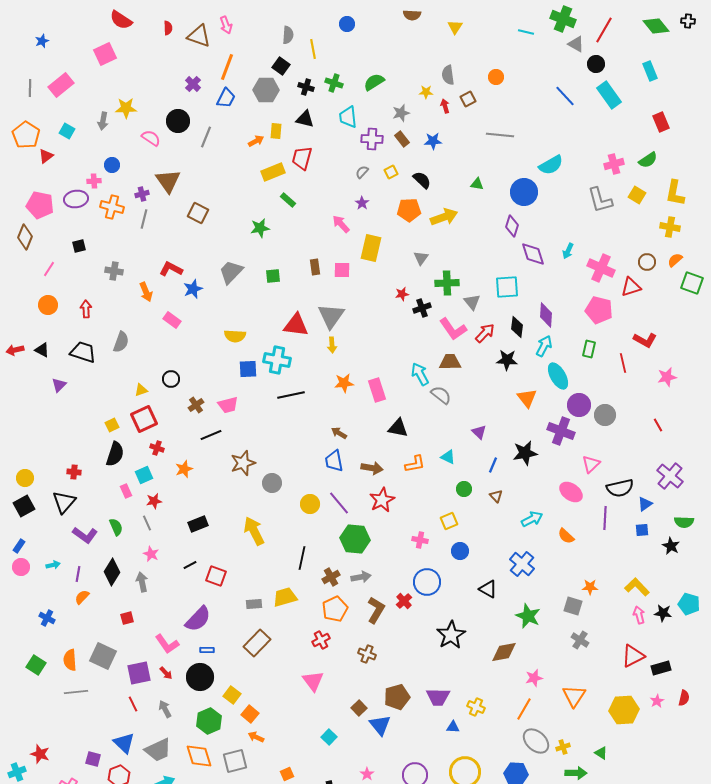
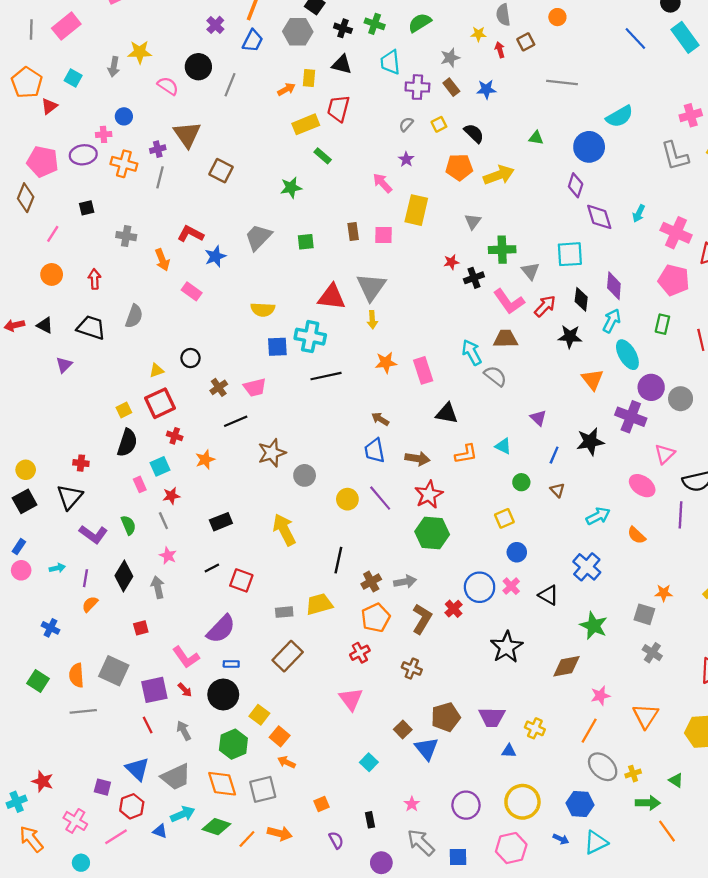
green hexagon: (355, 539) -> (432, 533), moved
pink cross: (420, 540) -> (511, 586), moved, turned 35

